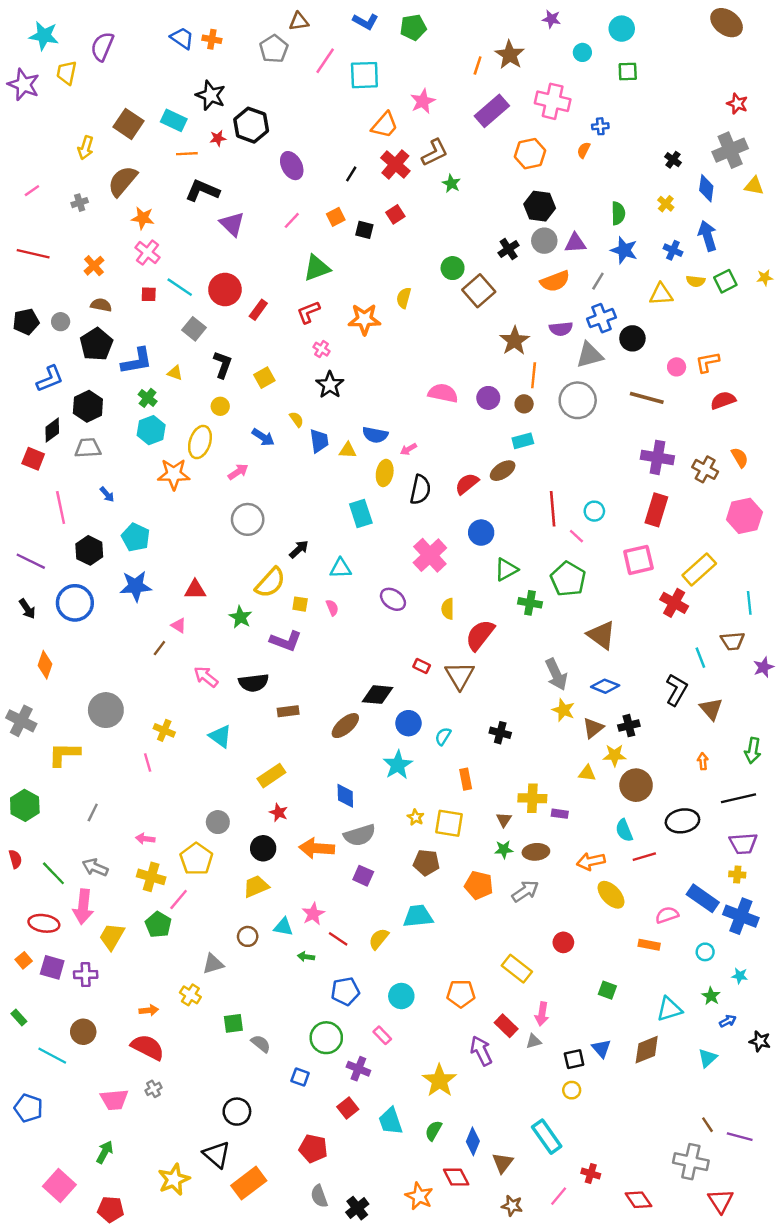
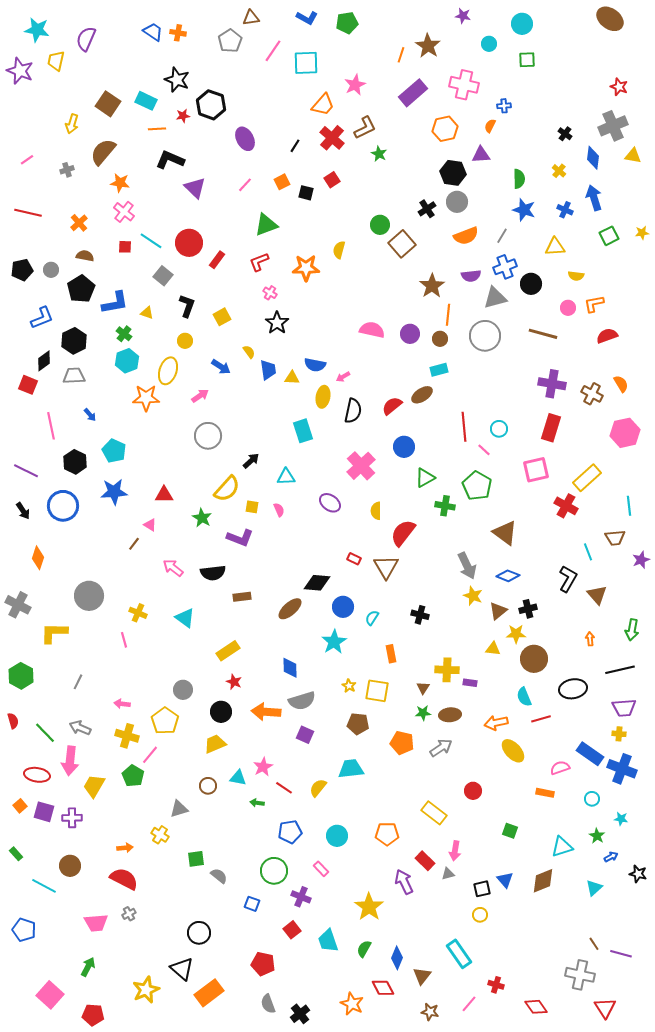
purple triangle: (575, 243) -> (481, 155), moved
yellow semicircle: (696, 281) -> (576, 276), moved

